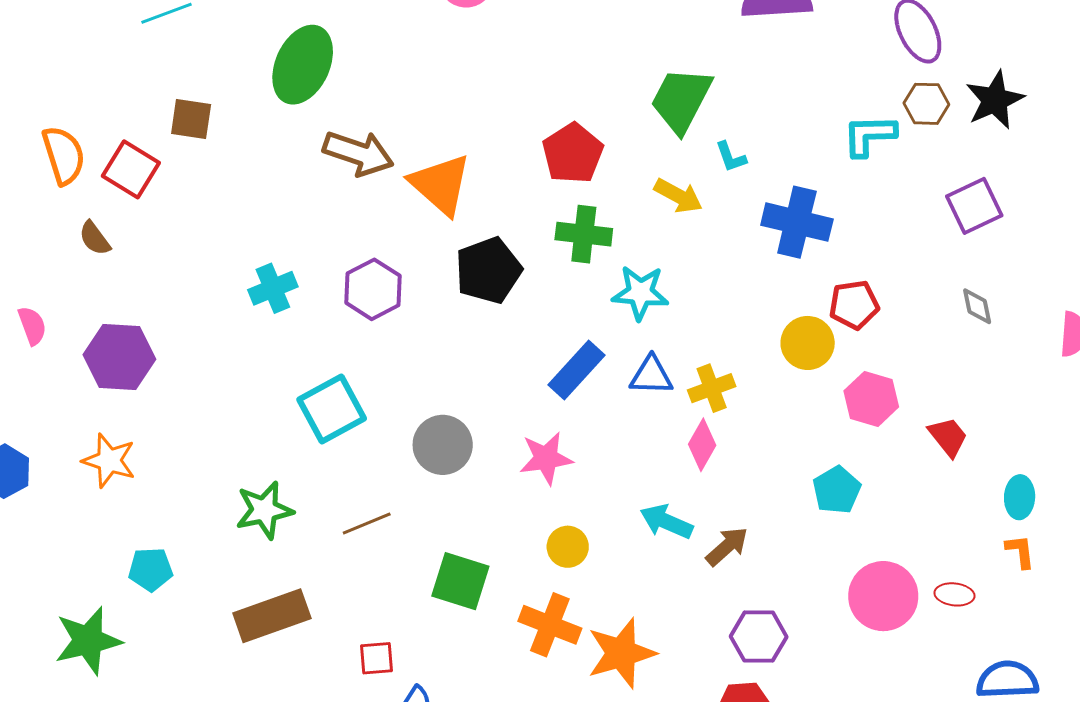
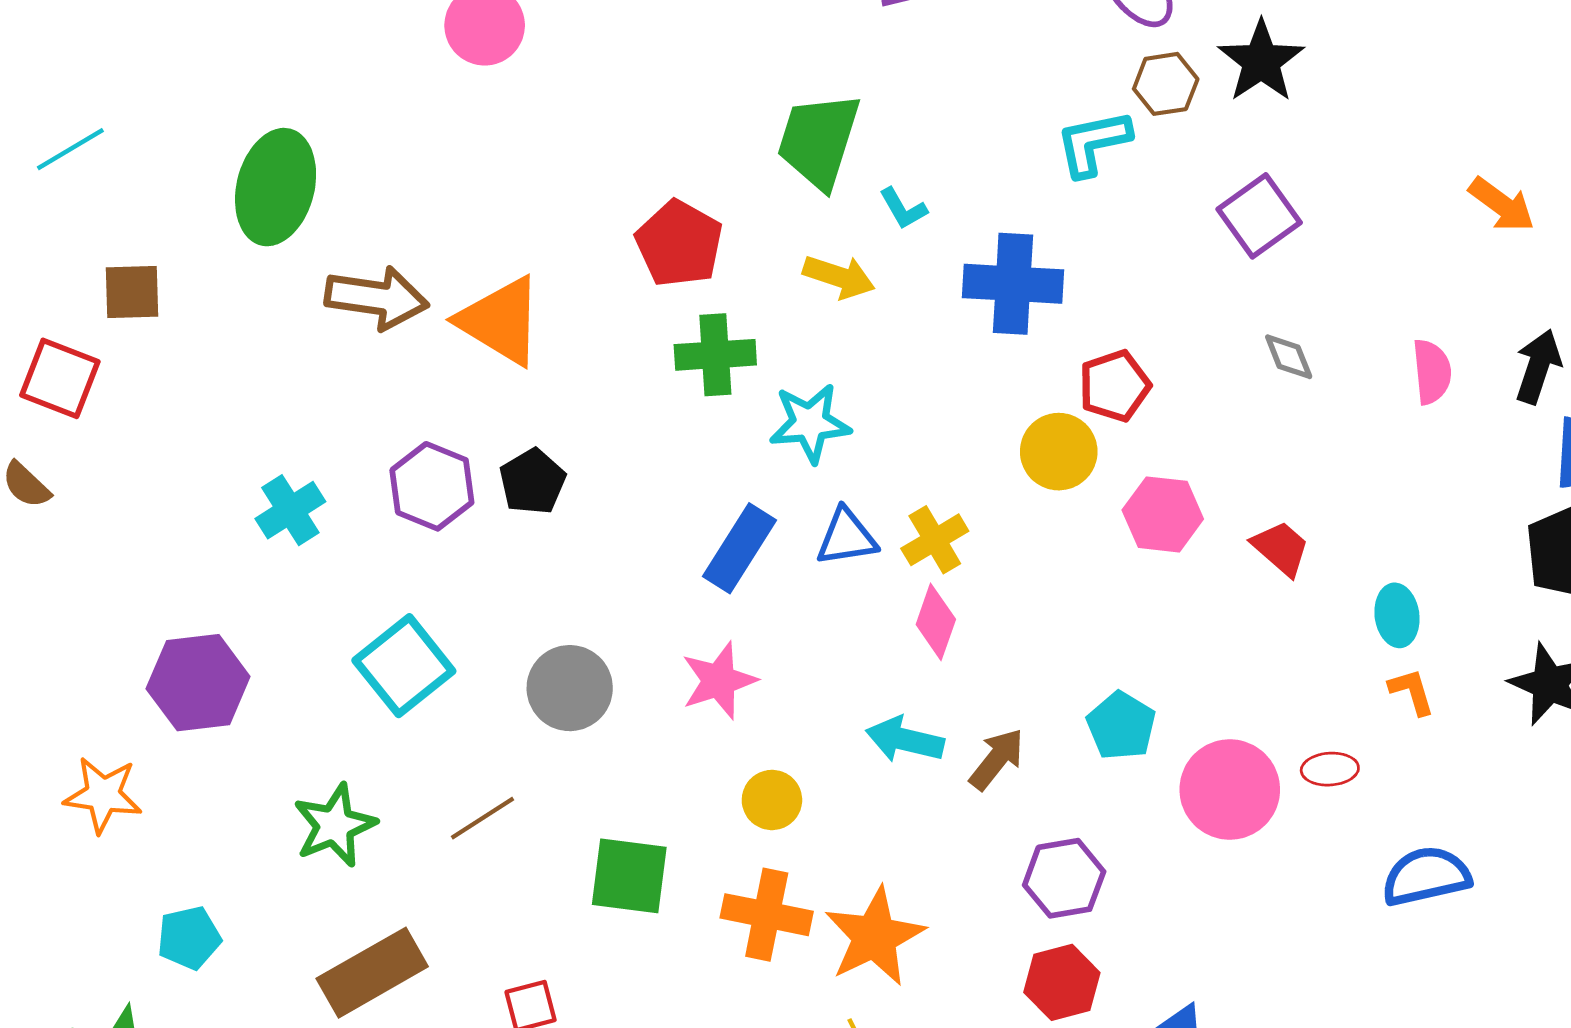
black pentagon: (488, 270) -> (532, 482), moved, size x0.7
purple hexagon: (119, 357) -> (198, 683), moved
cyan pentagon: (837, 490) -> (1121, 726), moved

